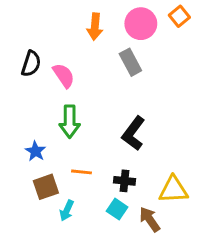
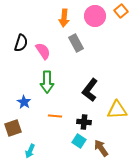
gray rectangle: (130, 62) -> (76, 43), moved
brown square: (46, 187) -> (13, 128), moved
yellow triangle: (173, 190) -> (117, 110), moved
cyan arrow: (67, 210) -> (30, 151), moved

